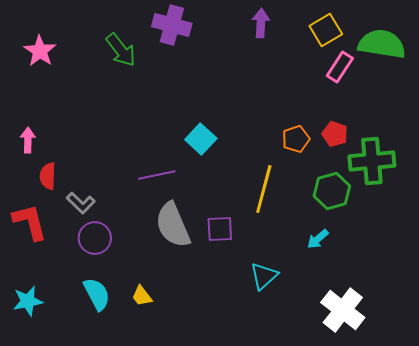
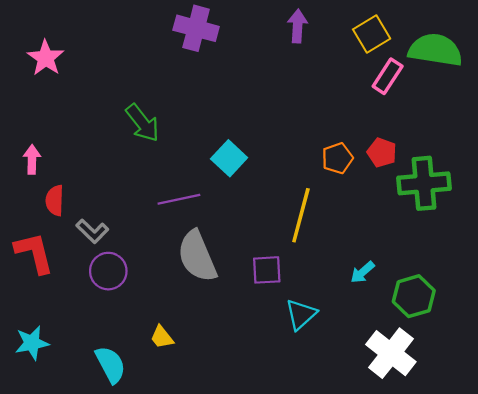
green arrow: (121, 50) -> (142, 123), moved
green hexagon: (332, 191) -> (414, 296), moved
purple square: (220, 229) -> (267, 270), moved
cyan semicircle: (97, 294) -> (111, 365), moved

